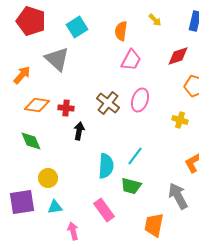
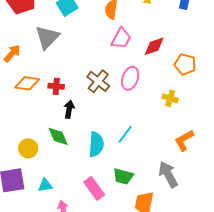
red diamond: (178, 56) -> (154, 46), moved
gray triangle: (57, 59) -> (47, 37), turned 32
green diamond: (31, 141) -> (58, 136), moved
yellow circle: (48, 178) -> (28, 148), moved
green trapezoid: (131, 186) -> (123, 176), moved

